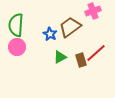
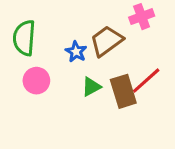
pink circle: (17, 47) -> (36, 81), moved
brown rectangle: (81, 60) -> (123, 91), size x1.5

